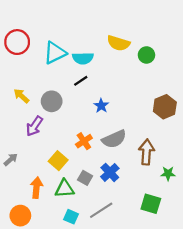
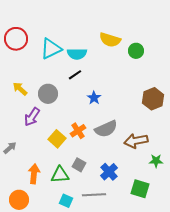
brown arrow: (146, 152) -> (136, 141), turned -105
yellow square: (58, 161) -> (57, 139), moved
blue cross: (110, 172) -> (109, 172), moved
gray line: (101, 210) -> (94, 195), turned 30

